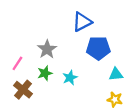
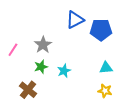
blue pentagon: (98, 48) -> (101, 30), moved
pink line: (17, 63) -> (13, 50), moved
brown cross: (23, 90) -> (28, 90), moved

